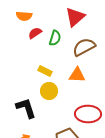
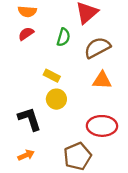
red semicircle: (35, 33) -> (26, 34), moved
orange triangle: (77, 75) -> (102, 80), moved

